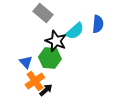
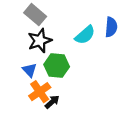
gray rectangle: (43, 13) -> (35, 15), moved
black star: (56, 41) -> (40, 41), moved, turned 30

